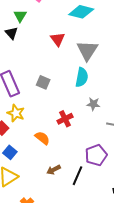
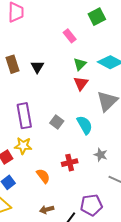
green triangle: (20, 16) -> (80, 64), moved
cyan semicircle: (82, 77) -> (85, 125), moved, turned -54
yellow star: (16, 113) -> (23, 146), turned -30

